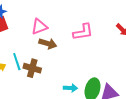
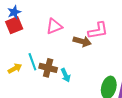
brown arrow: (48, 44) -> (82, 41), moved
cyan arrow: (70, 88) -> (66, 75), moved, turned 64

